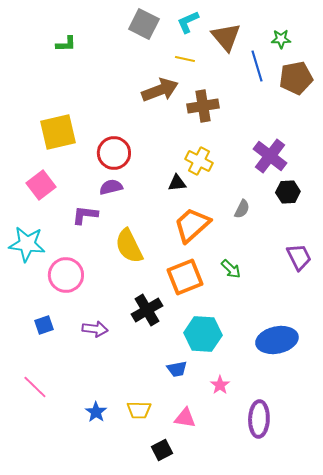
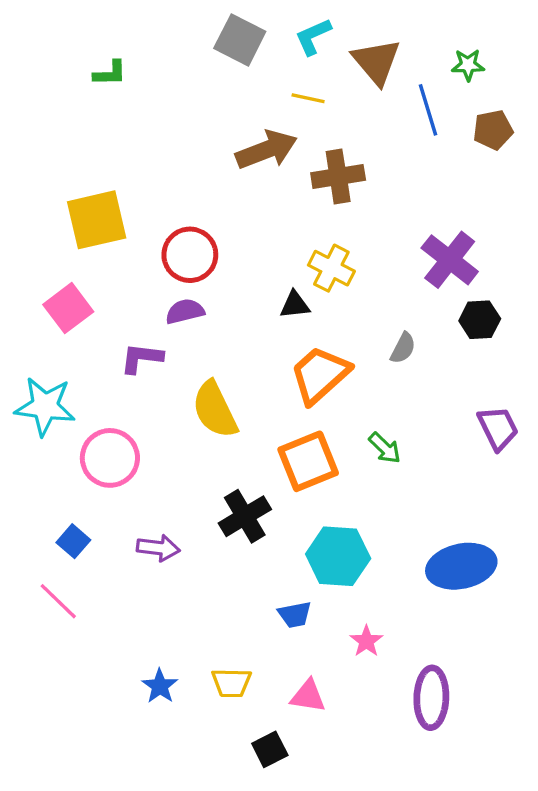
brown pentagon: (296, 78) -> (493, 130), size x0.7
blue square: (44, 325) -> (73, 541), turned -30
pink line: (35, 387) -> (58, 601), moved

